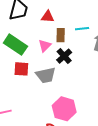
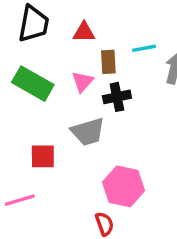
black cross: (64, 56) -> (117, 97), turned 35
red square: (21, 69) -> (43, 156), moved

